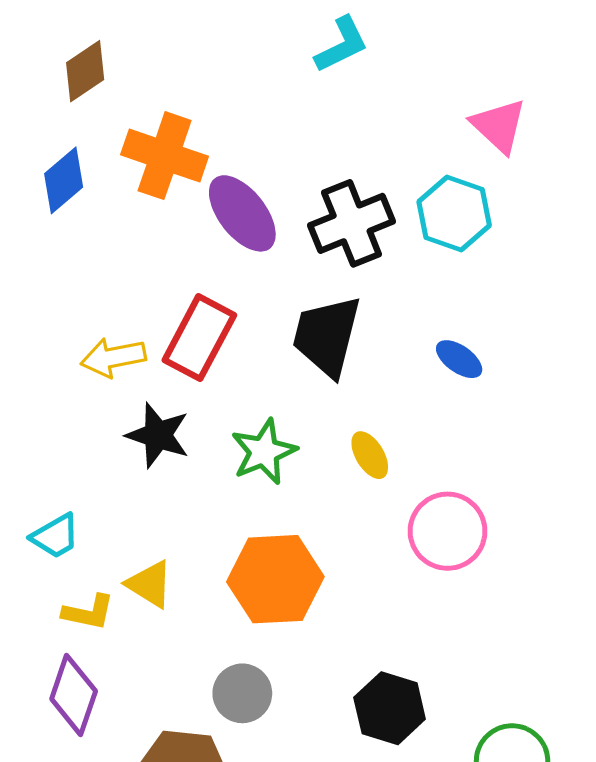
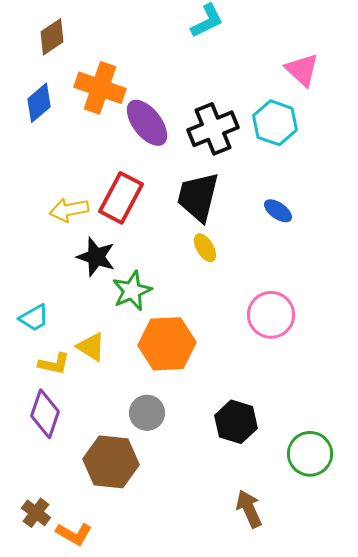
green star: (264, 452) -> (132, 291), moved
yellow ellipse: (370, 455) -> (205, 248), moved

